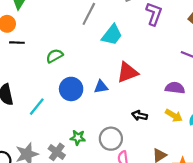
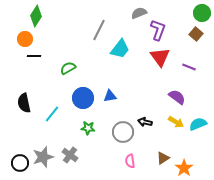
red triangle: (127, 72) -> (160, 57), moved, turned -45
purple semicircle: (175, 88) -> (177, 97), turned 30
green star: (78, 138) -> (88, 128), moved
gray circle: (111, 139) -> (123, 132), moved

